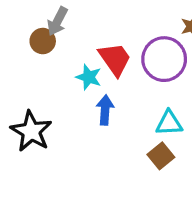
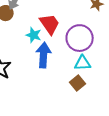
purple circle: (164, 59) -> (80, 38), moved
blue arrow: (105, 110) -> (44, 55), size x1.4

